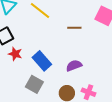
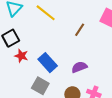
brown line: (74, 28) -> (80, 30), turned -56

